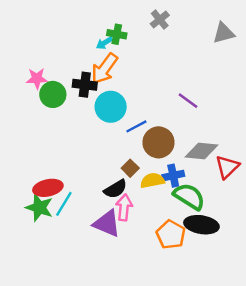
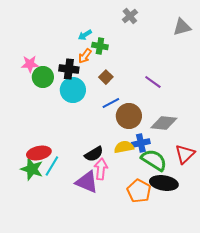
green cross: (117, 34) -> (100, 46), moved
orange arrow: (104, 69) -> (85, 56), size x0.6
cyan circle: (111, 107) -> (73, 90), moved
red triangle: (227, 167) -> (185, 154), moved
brown square: (130, 168) -> (106, 77), moved

